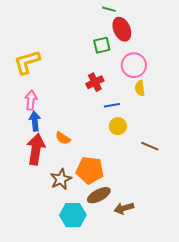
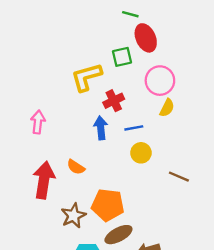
yellow L-shape: (27, 62) -> (86, 77), moved
yellow semicircle: (140, 88) -> (167, 108), turned -147
blue arrow: (35, 121) -> (101, 128), moved

